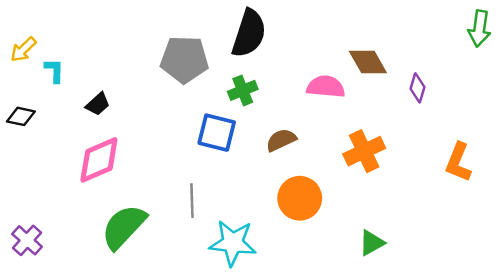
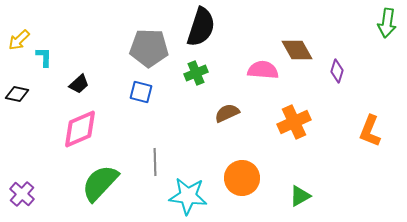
blue square: (217, 133) -> (141, 92), moved, size x0.7
orange circle: (300, 198) -> (242, 178), moved

